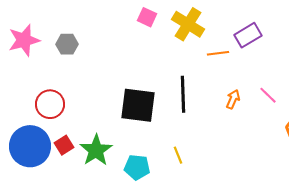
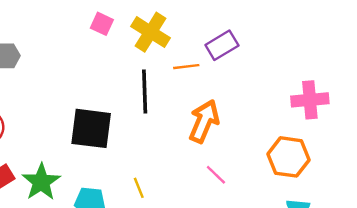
black line: (183, 94) -> (145, 92), moved
pink line: (268, 95) -> (216, 175), moved
orange arrow: (233, 99) -> (204, 121), size x1.8

